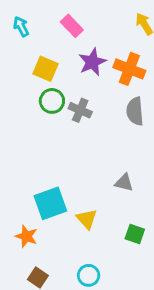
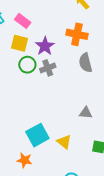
pink rectangle: (72, 26) -> (23, 21), moved
purple star: (92, 62) -> (45, 46), moved
gray cross: (80, 110) -> (48, 68), turned -35

